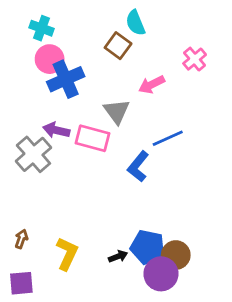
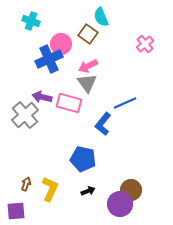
pink circle: (50, 59) -> (61, 44), moved
pink arrow: (152, 85) -> (88, 66), moved
brown arrow: (21, 239) -> (26, 184), moved
blue pentagon: (148, 247) -> (83, 159), moved

